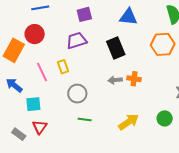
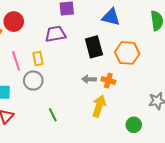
orange hexagon: (163, 44) -> (127, 53), moved
gray circle: (77, 94) -> (33, 81), moved
green line: (85, 119) -> (53, 115), turned 48
yellow arrow: (129, 122) -> (99, 106), moved, turned -45

